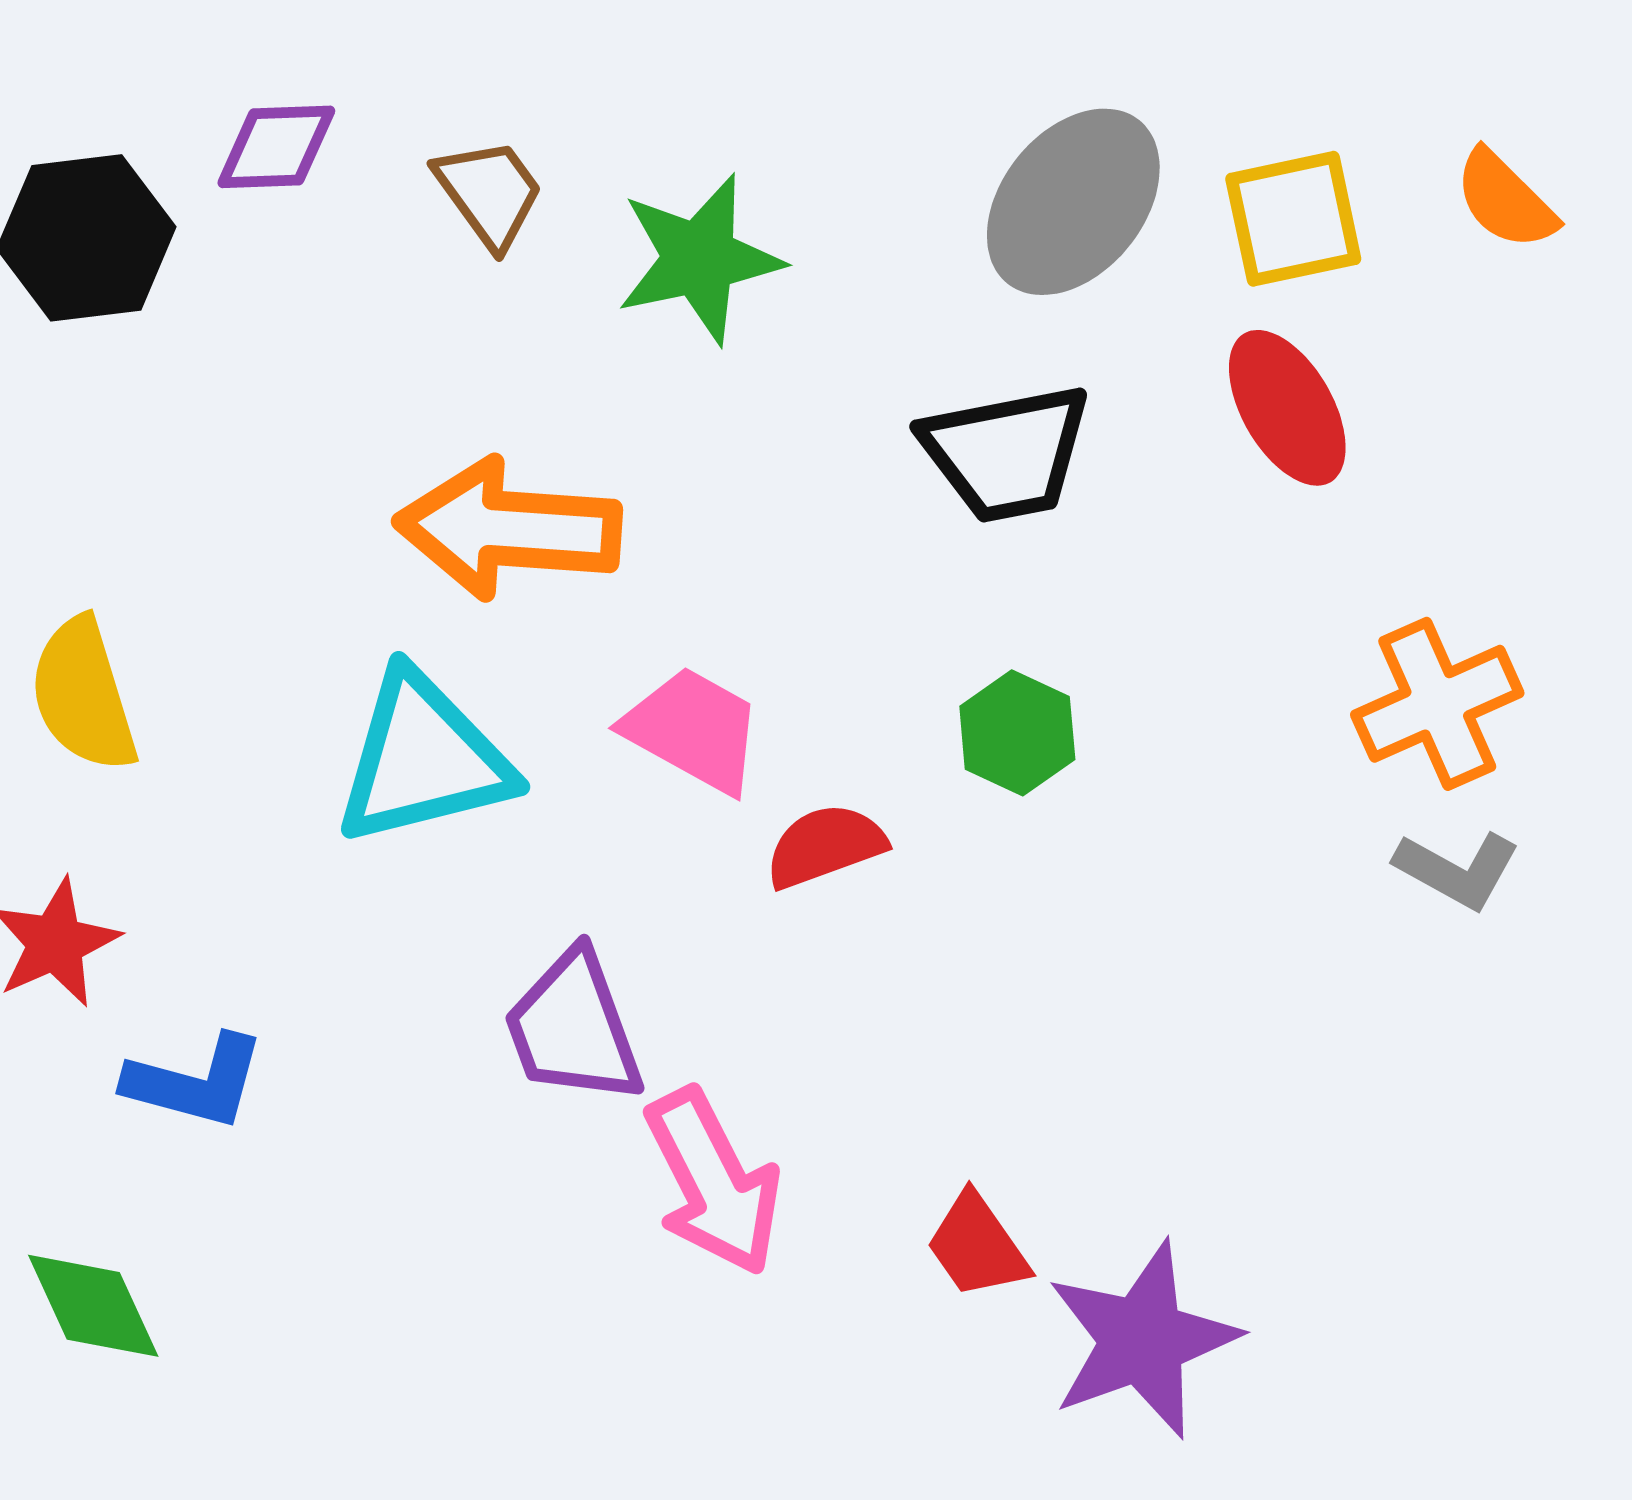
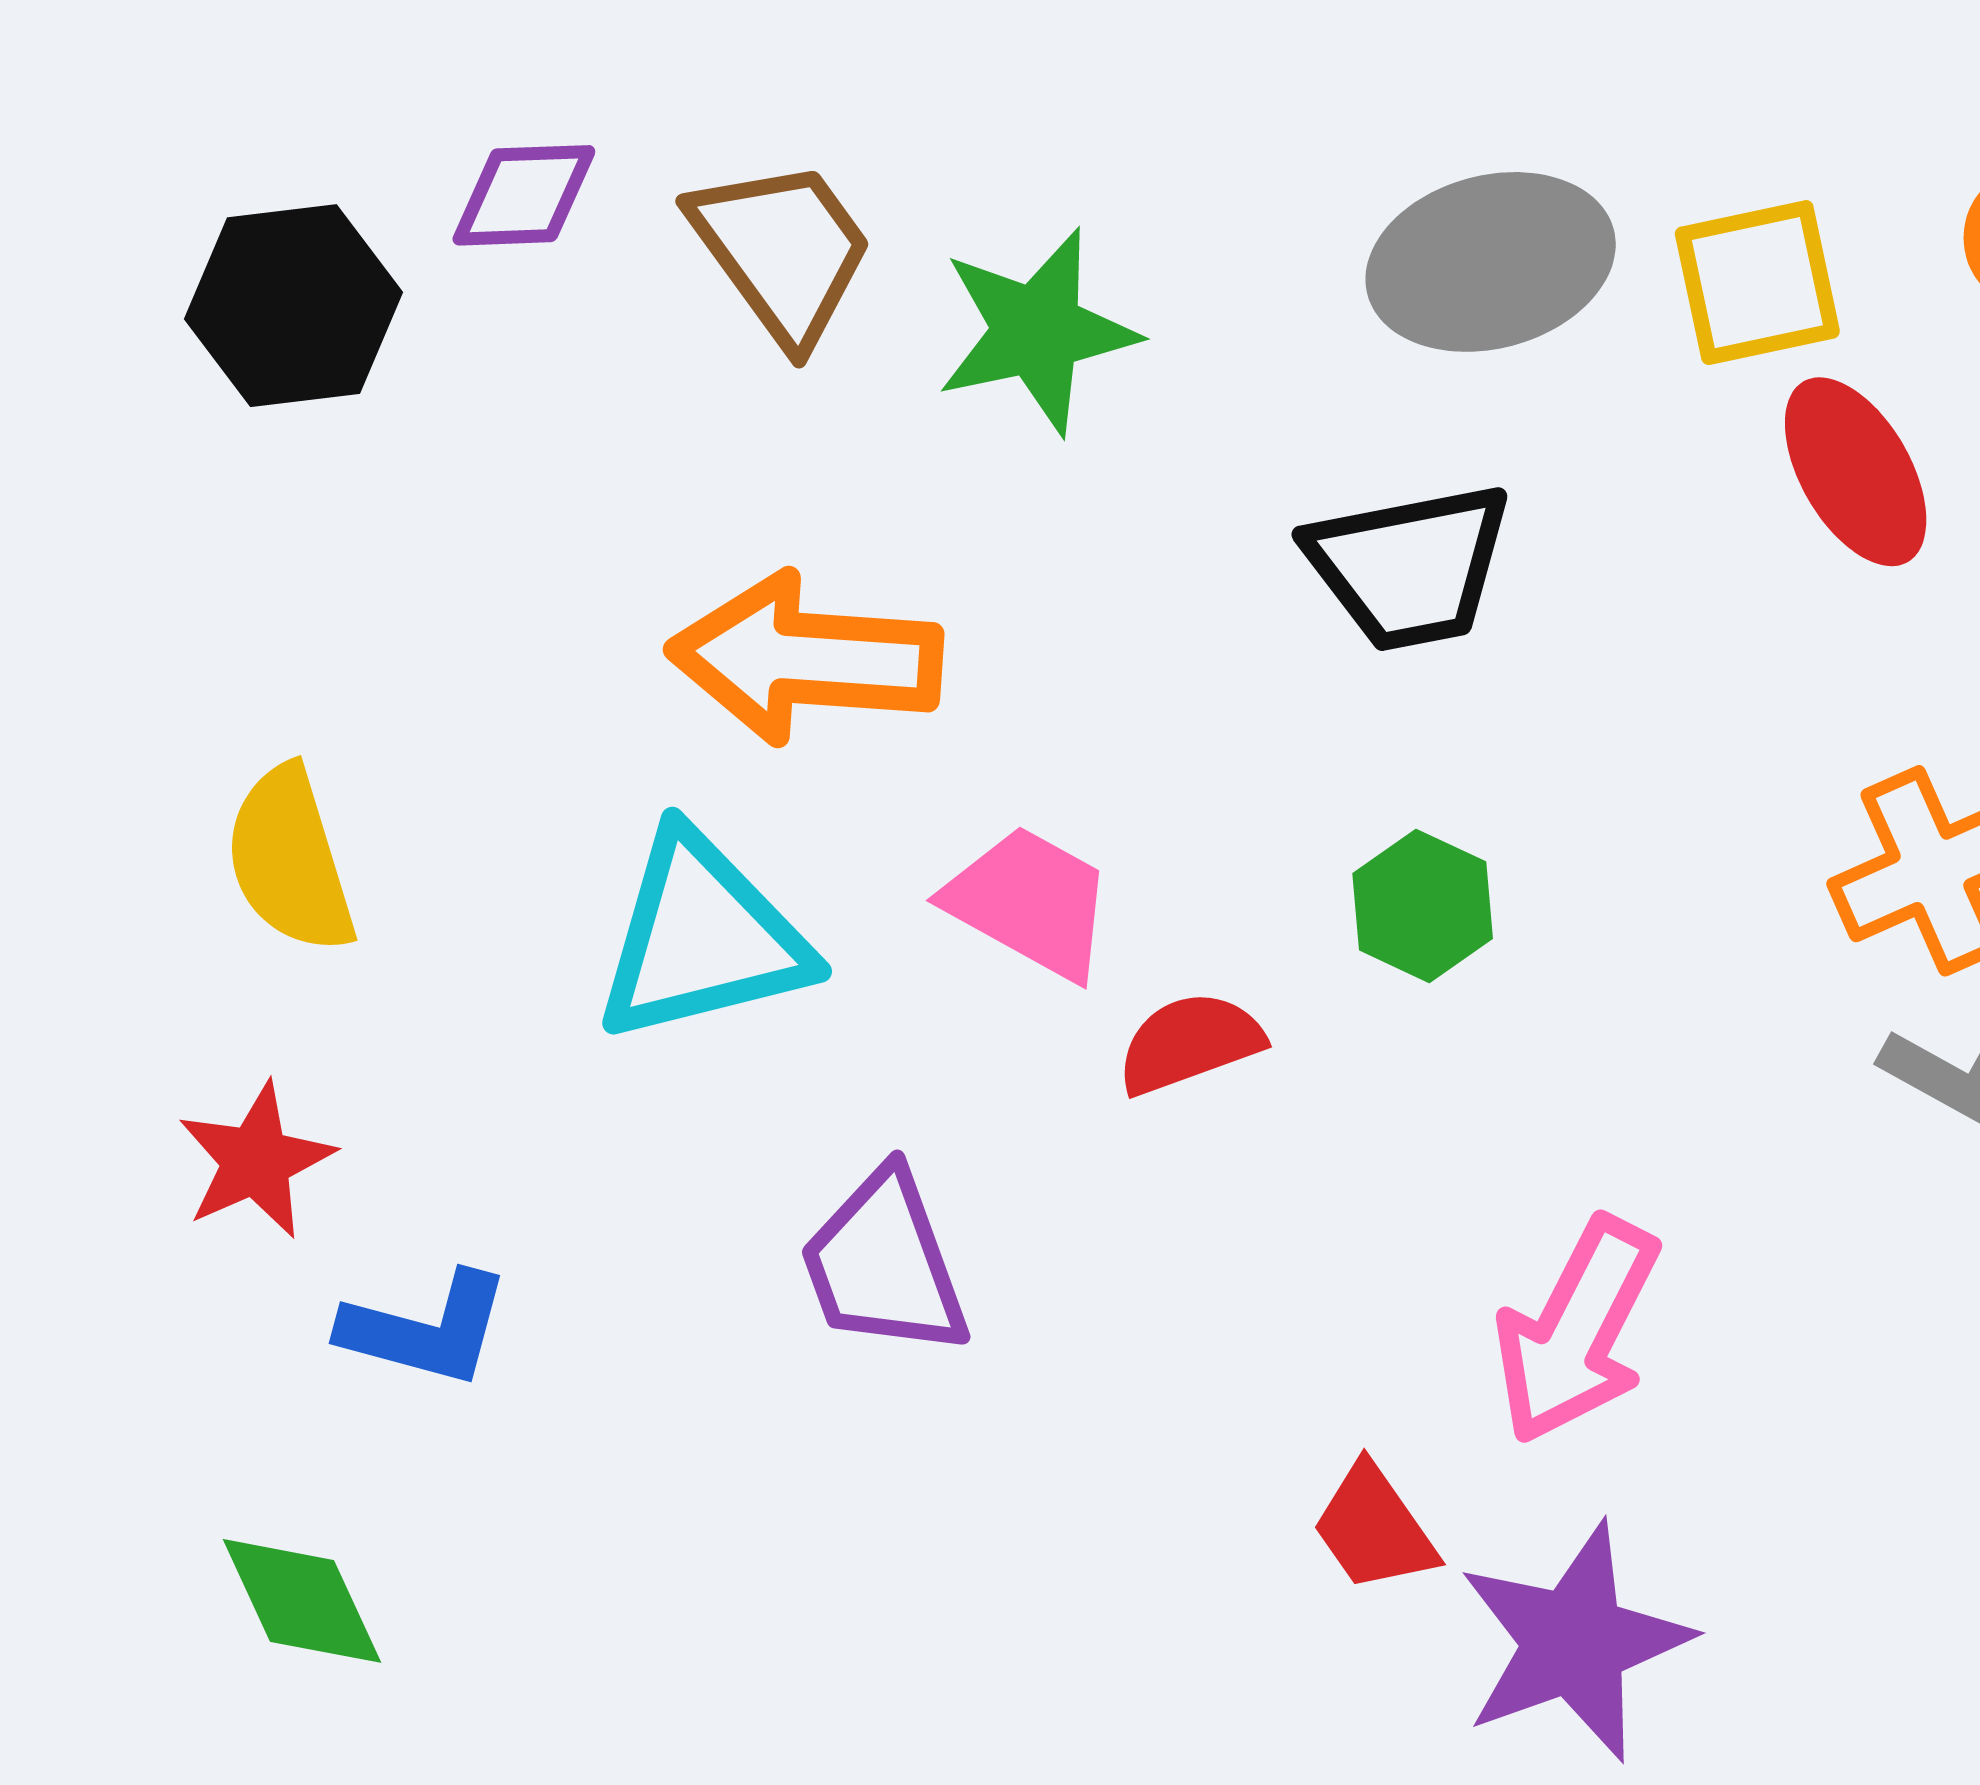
brown trapezoid: (489, 193) -> (782, 251), size x1.4
gray ellipse: (1073, 202) -> (1491, 262), turned 36
red ellipse: (1287, 408) -> (1856, 472), moved
pink arrow: (713, 1182) -> (1577, 1330), moved, turned 54

